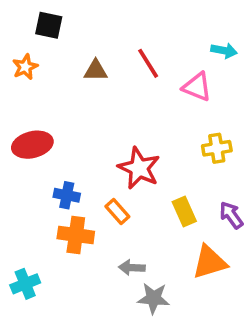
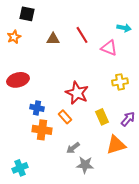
purple arrow: (231, 215) -> (128, 119), turned 77
gray arrow: (132, 268) -> (73, 148), turned -40
cyan cross: (25, 284) -> (20, 168), moved

